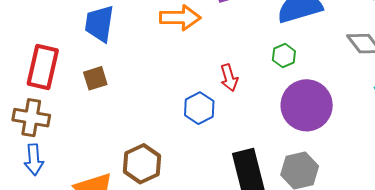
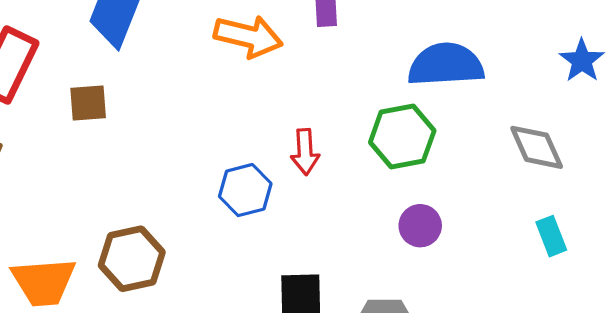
green hexagon: (284, 56) -> (402, 137), size x1.6
purple circle: (307, 105) -> (420, 226), size x0.5

